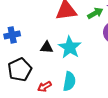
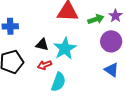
red arrow: (45, 87) -> (45, 65), moved

